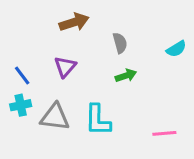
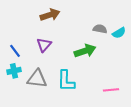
gray semicircle: (120, 43) -> (100, 29), moved, turned -64
green arrow: (126, 76) -> (85, 51), size x1.5

